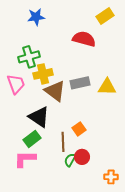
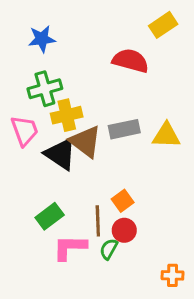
blue star: (36, 17) -> (42, 39), moved
black triangle: (39, 117) -> (60, 154), moved
red circle: (82, 157) -> (124, 230), moved
pink L-shape: (25, 159) -> (70, 247), moved

